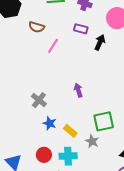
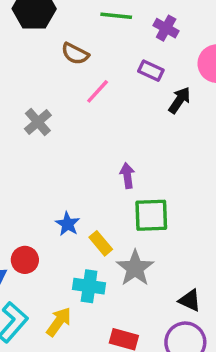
gray cross: (39, 100) -> (38, 122), moved
green square: (104, 121) -> (151, 215), moved
gray star: (92, 141) -> (135, 268), size x1.5
red circle: (44, 155) -> (25, 260), moved

